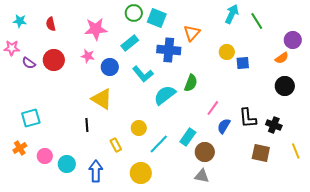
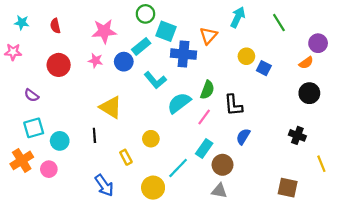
cyan arrow: (232, 14) -> (238, 17), moved
cyan square: (157, 18) -> (166, 31), moved
purple semicircle: (29, 63) -> (31, 95), moved
blue square: (243, 63) -> (264, 68), turned 32
blue circle: (110, 67) -> (124, 62), moved
pink line: (213, 108) -> (204, 117), moved
black L-shape: (248, 118) -> (233, 105), moved
cyan line: (159, 144) -> (178, 168), moved
orange cross: (20, 148) -> (22, 160), size x1.5
brown square: (261, 153) -> (288, 188), moved
cyan circle: (67, 164) -> (60, 141), moved
blue arrow: (96, 171) -> (104, 185), turned 145

